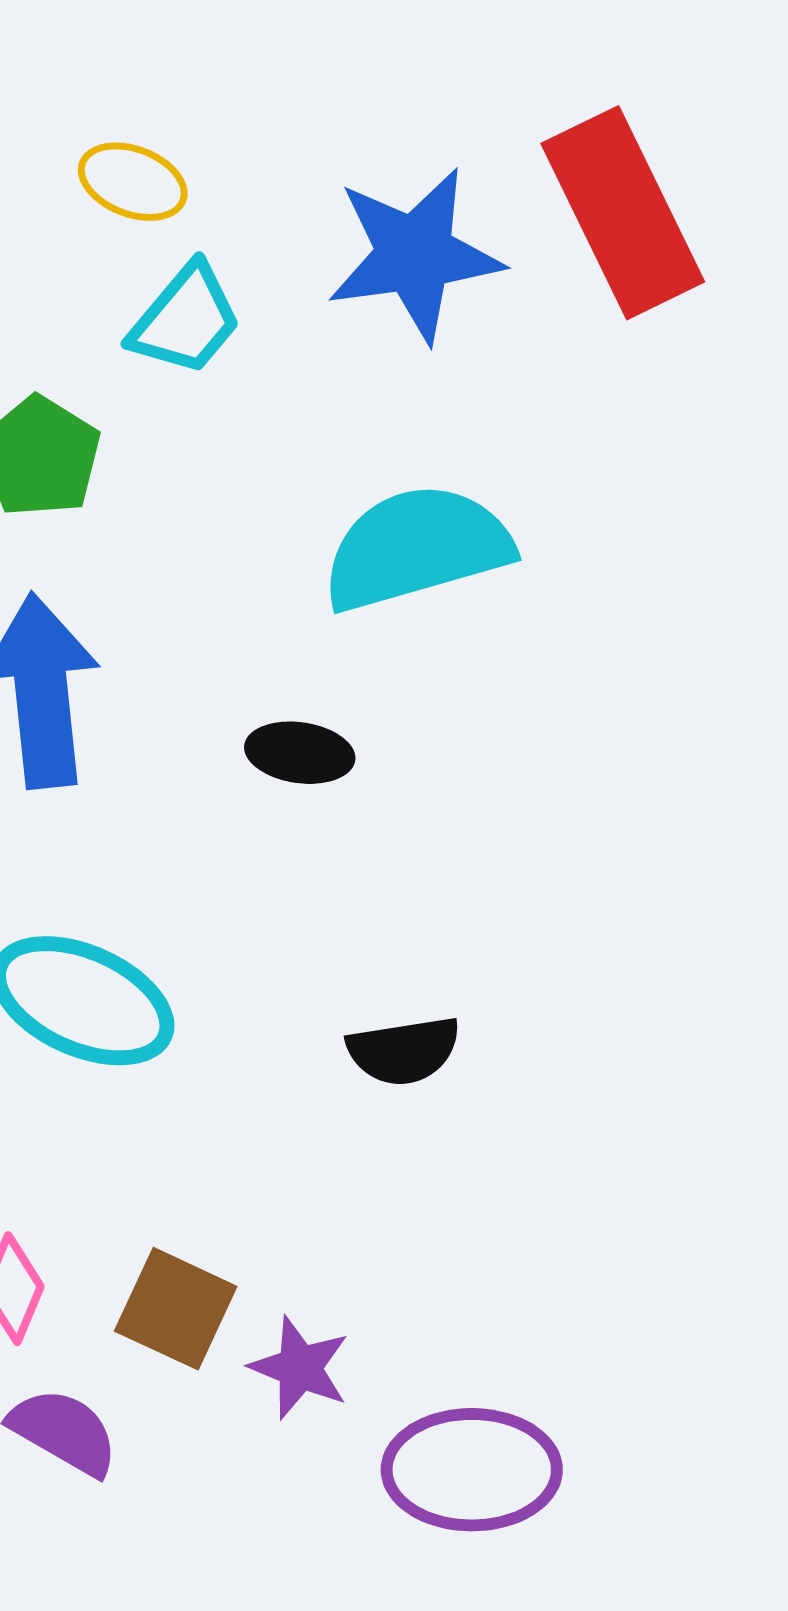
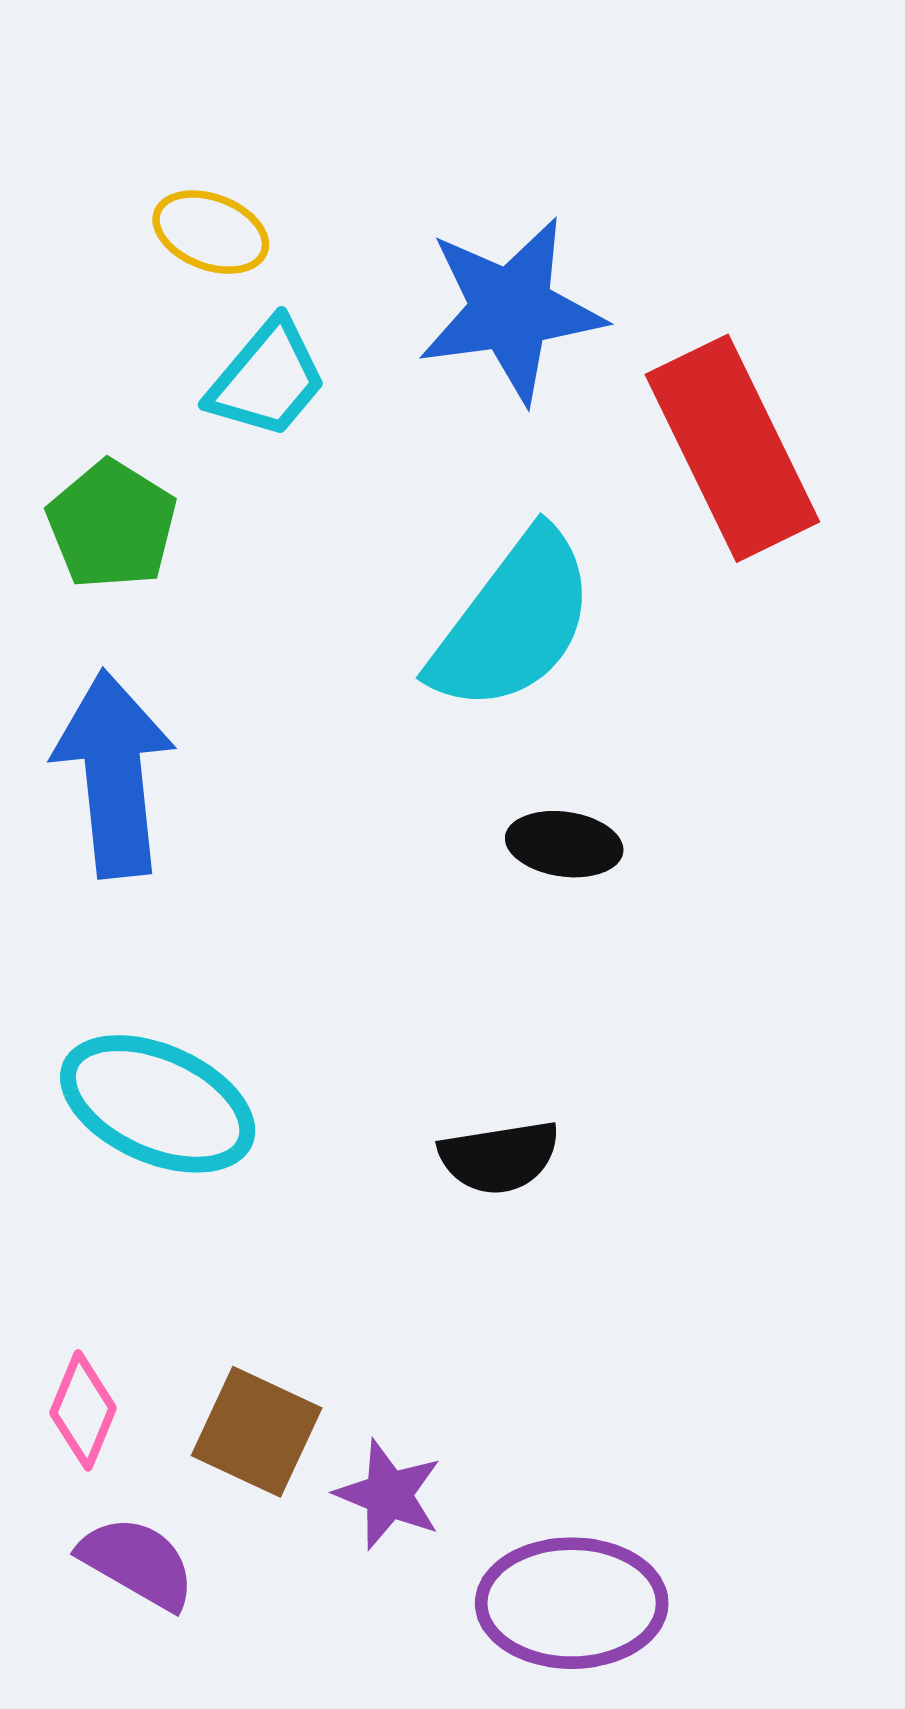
red rectangle: (623, 213) -> (732, 448), moved
cyan semicircle: (417, 548) -> (513, 622), turned 143
black ellipse: (300, 753) -> (564, 844), moved

